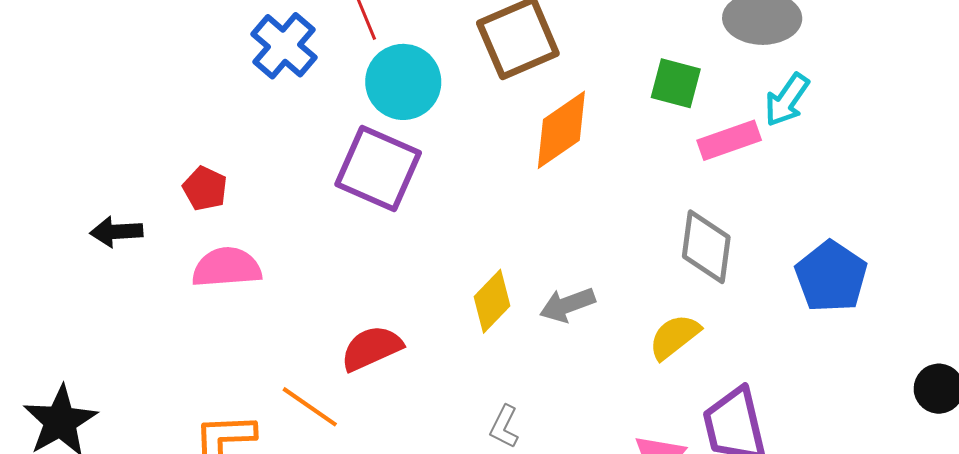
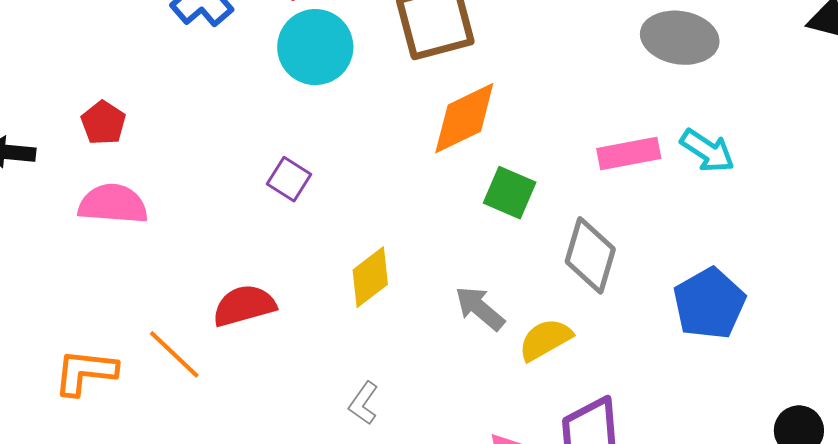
green square: (676, 83) -> (510, 193), moved
cyan arrow: (787, 100) -> (707, 151), moved, turned -100
purple square: (378, 169) -> (289, 179), moved, size x0.5
gray arrow: (567, 305) -> (480, 308), moved, turned 52

